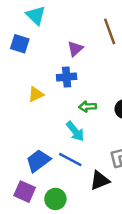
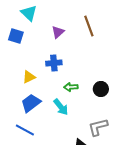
purple triangle: (75, 49) -> (58, 32), moved
blue line: (70, 160) -> (25, 130), moved
blue trapezoid: (38, 161) -> (31, 103), moved

